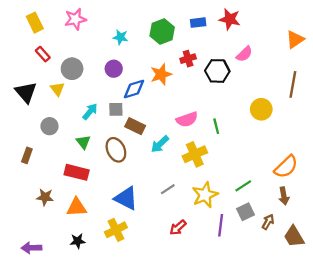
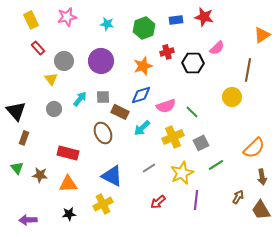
cyan star: (120, 37) -> (107, 24), moved
purple circle: (114, 69) -> (101, 61), size x1.6
brown line: (293, 84) -> (248, 70), moved
blue diamond: (134, 89) -> (141, 95), moved
black triangle: (26, 92) -> (16, 111), moved
gray circle: (49, 126) -> (54, 109), moved
green line: (216, 126) -> (192, 112), turned -32
green triangle: (83, 142) -> (17, 168), moved
brown arrow: (284, 196) -> (262, 177), moved
gray square: (245, 212) -> (201, 143), moved

